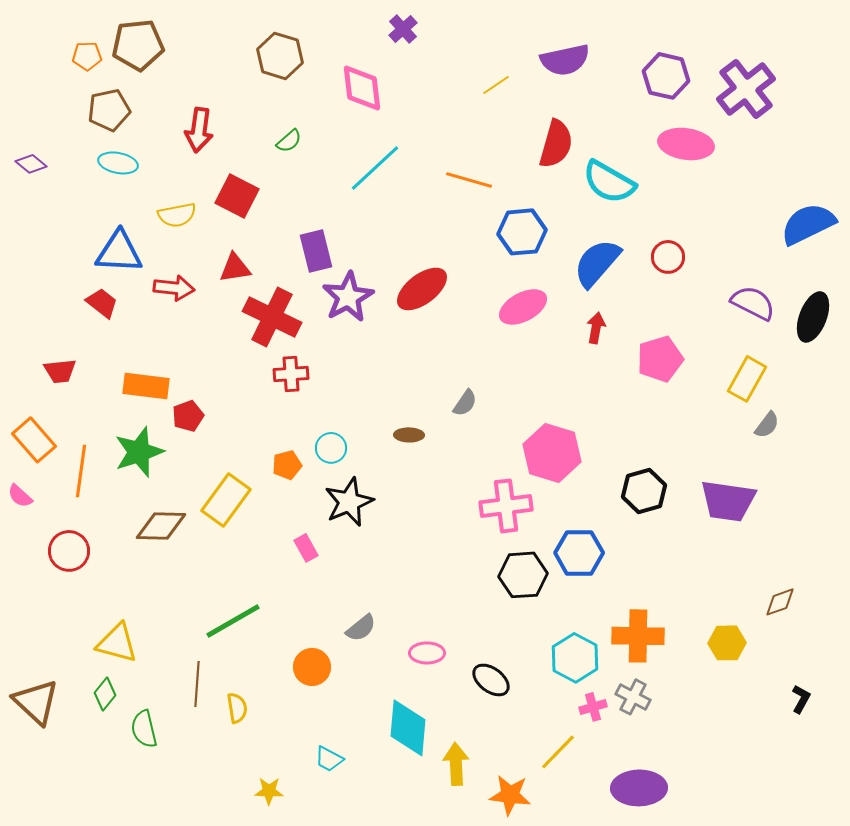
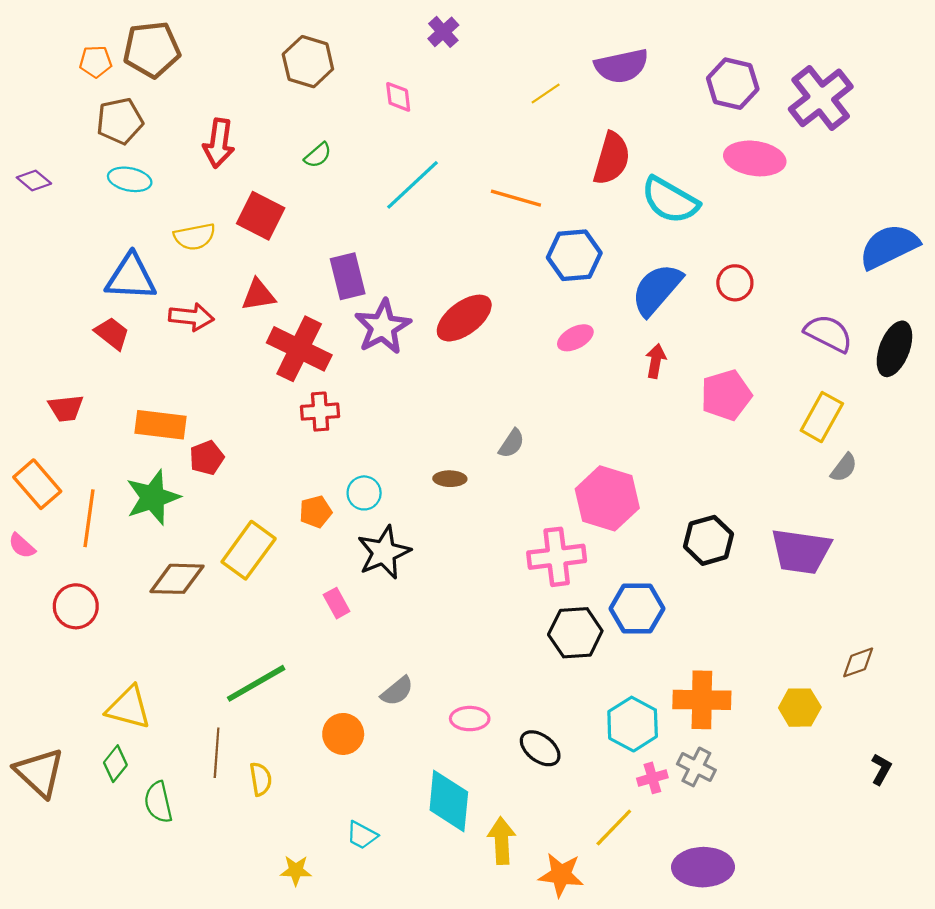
pink diamond: (362, 88) -> (398, 97), size x0.6
pink ellipse: (523, 307) -> (575, 338), size x0.7

